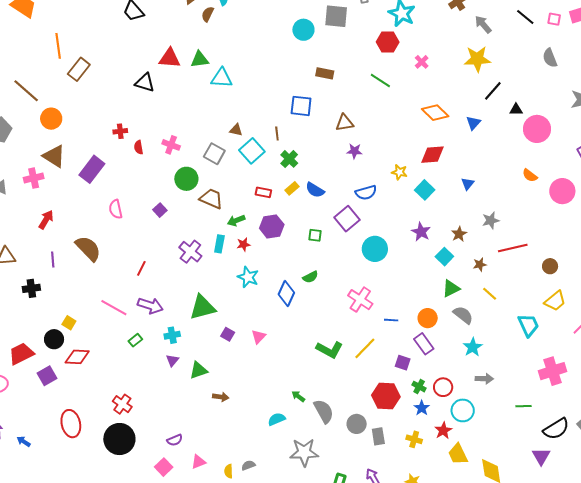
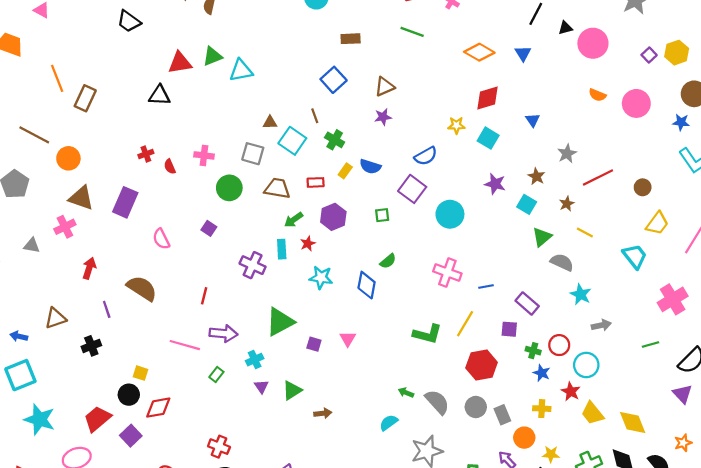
blue square: (301, 106) -> (334, 80), turned -35
purple star: (354, 151) -> (383, 117), moved
brown trapezoid: (211, 199) -> (277, 188), moved
orange circle: (428, 318) -> (524, 438), moved
red hexagon: (386, 396) -> (482, 365), moved

